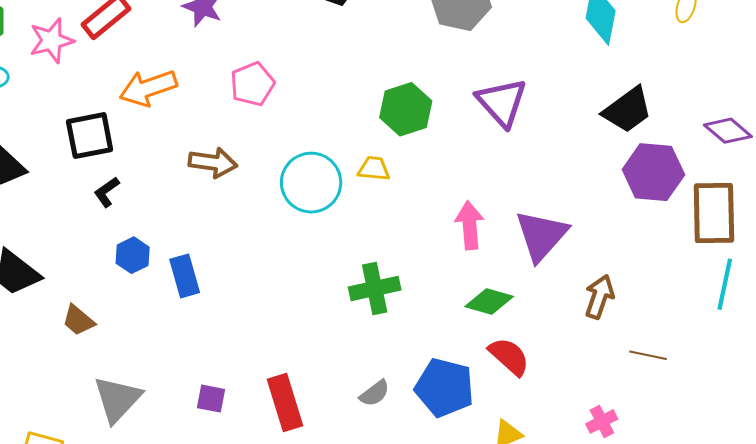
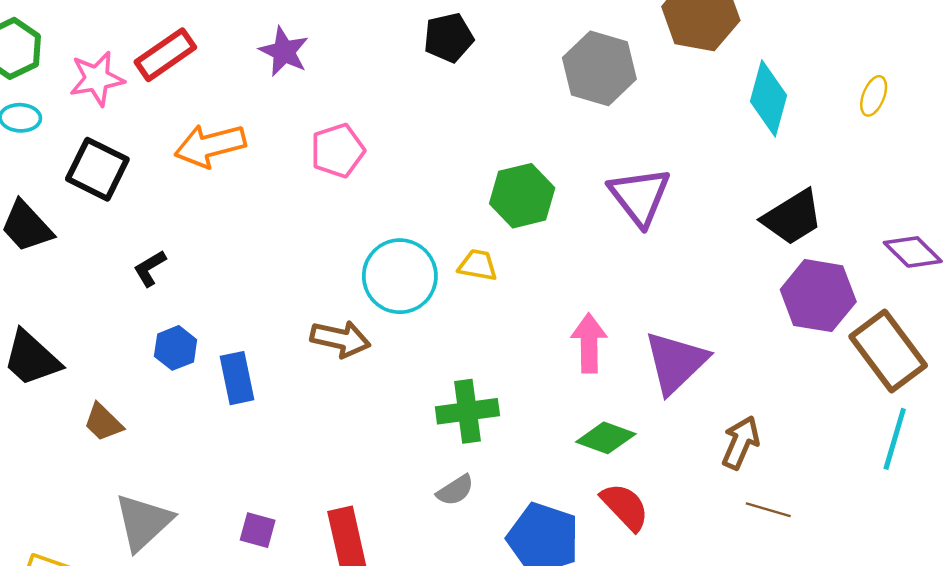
black square: (90, 136) -> (97, 169), moved, turned 33
brown arrow: (213, 163) -> (340, 339), moved
brown rectangle: (714, 213) -> (888, 351), turned -40
brown line: (648, 355) -> (768, 510), moved
gray semicircle: (375, 393) -> (455, 490), moved

